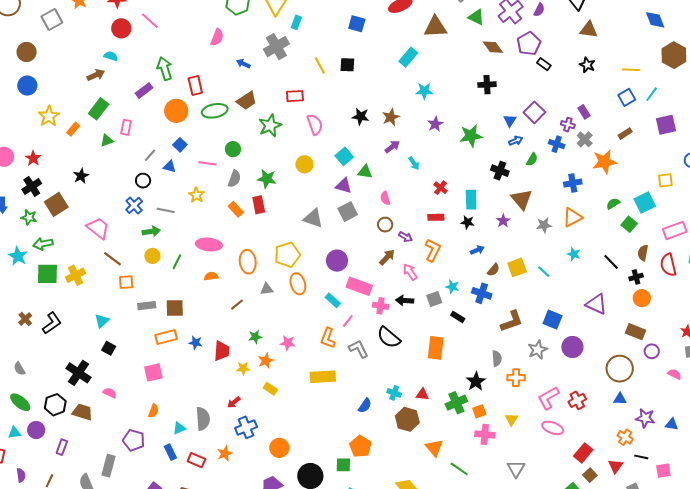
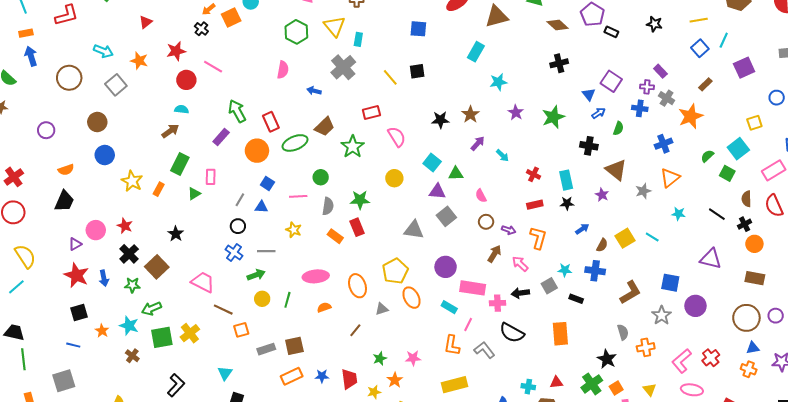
brown cross: (25, 319) -> (132, 356), moved
purple circle: (652, 351) -> (776, 316), moved
orange cross: (625, 437) -> (749, 369), moved

